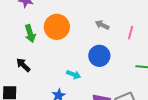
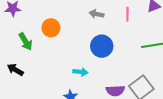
orange circle: (57, 27) -> (51, 28), size x0.7
black arrow: (23, 65) -> (15, 70), moved

